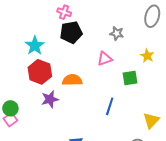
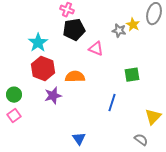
yellow star: (147, 56) -> (133, 25), moved
pink triangle: (105, 59) -> (96, 49), moved, turned 42
green circle: (10, 108) -> (14, 95), moved

